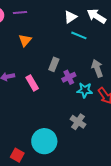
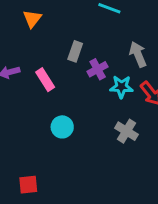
gray cross: (78, 122) -> (127, 131), moved
cyan circle: (44, 141) -> (62, 127), moved, size x0.6
red square: (17, 155) -> (28, 185), turned -32

